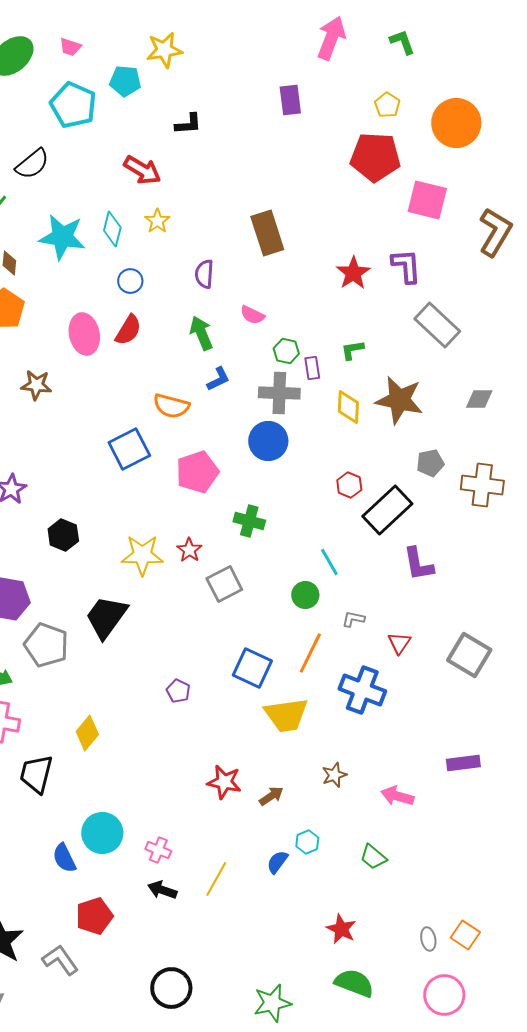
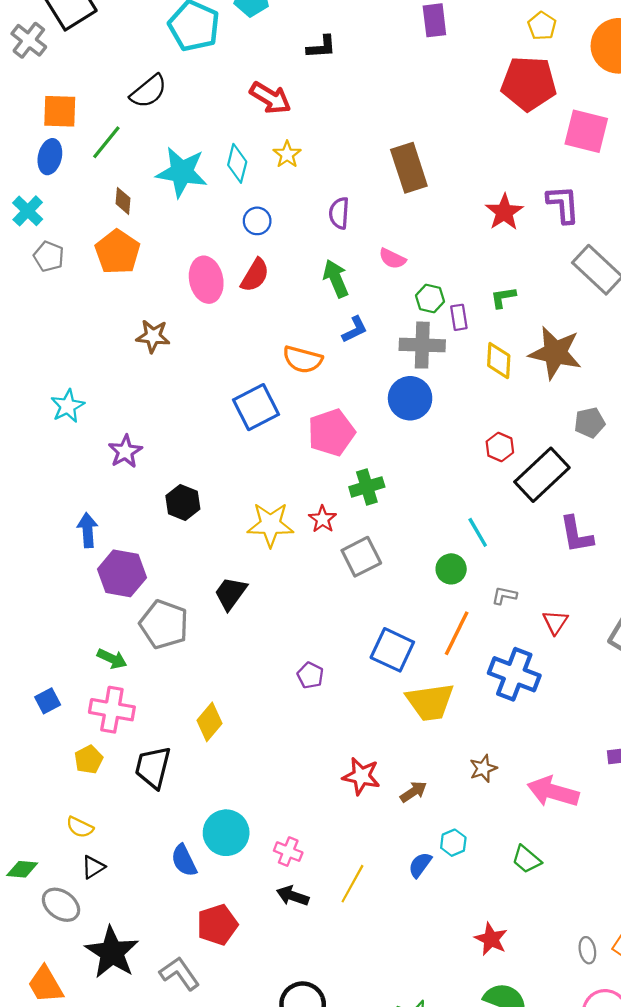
green cross: (249, 521) -> (367, 487), moved, turned -32
black trapezoid: (106, 617) -> (231, 593), size x0.7
pink arrow: (397, 796) -> (553, 792), size x1.4

